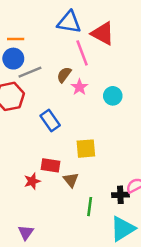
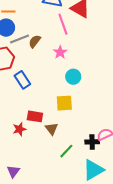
brown semicircle: (64, 75) -> (35, 41), moved
cyan circle: (113, 96) -> (73, 77), moved
blue rectangle: (50, 121) -> (22, 80), moved
green line: (90, 207) -> (66, 151), turned 35

